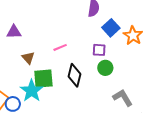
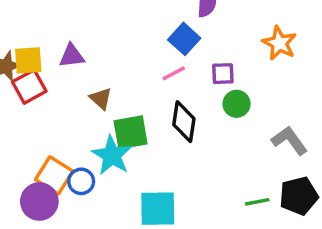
blue square: (111, 28) -> (184, 39), moved
pink line: (60, 47) -> (174, 73), moved
gray L-shape: (123, 98) -> (290, 141), moved

